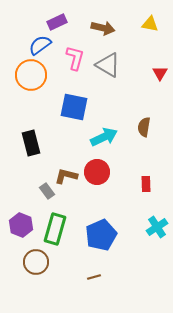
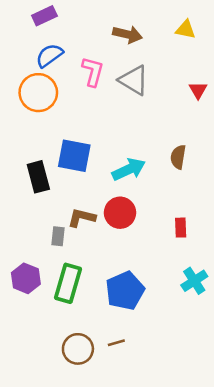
purple rectangle: (57, 22) -> (44, 16), moved
blue square: (74, 107) -> (74, 156), moved
gray rectangle: (47, 191) -> (58, 236), turned 42
brown circle: (36, 262) -> (78, 349), moved

